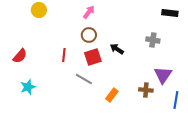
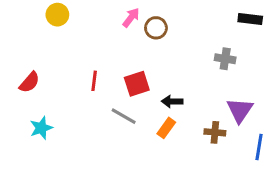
brown circle: (89, 35) -> (156, 28), moved
black arrow: (117, 49) -> (172, 101), moved, turned -32
orange rectangle: (112, 95) -> (166, 128), moved

